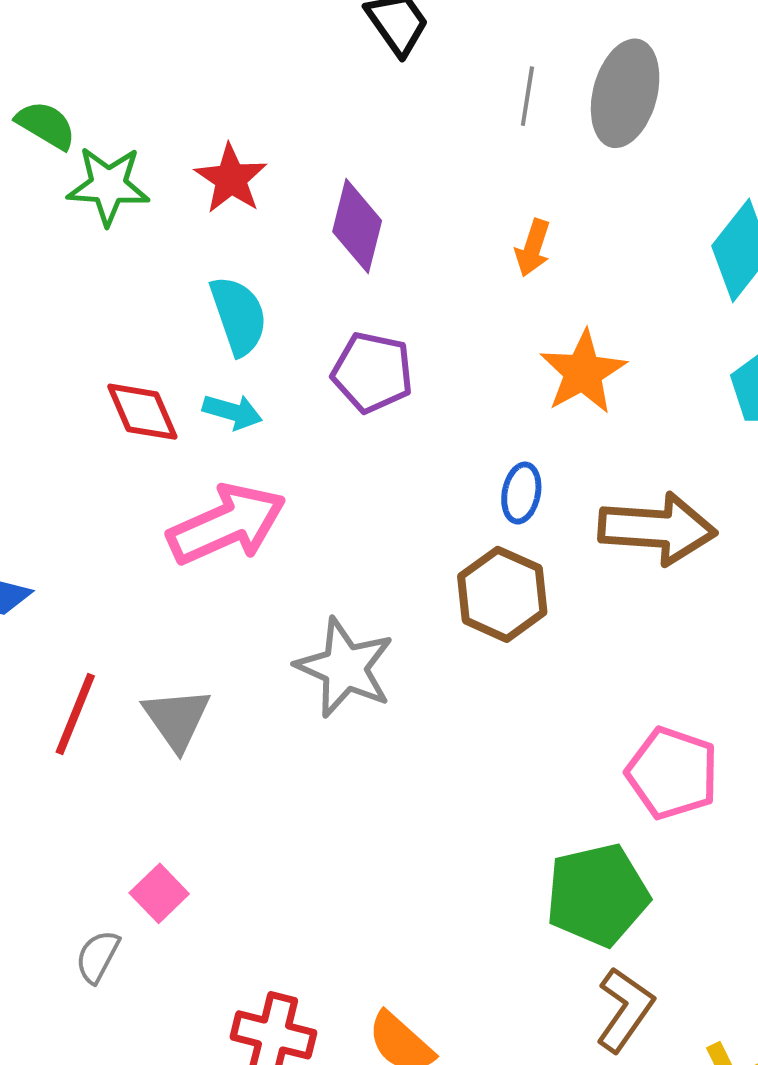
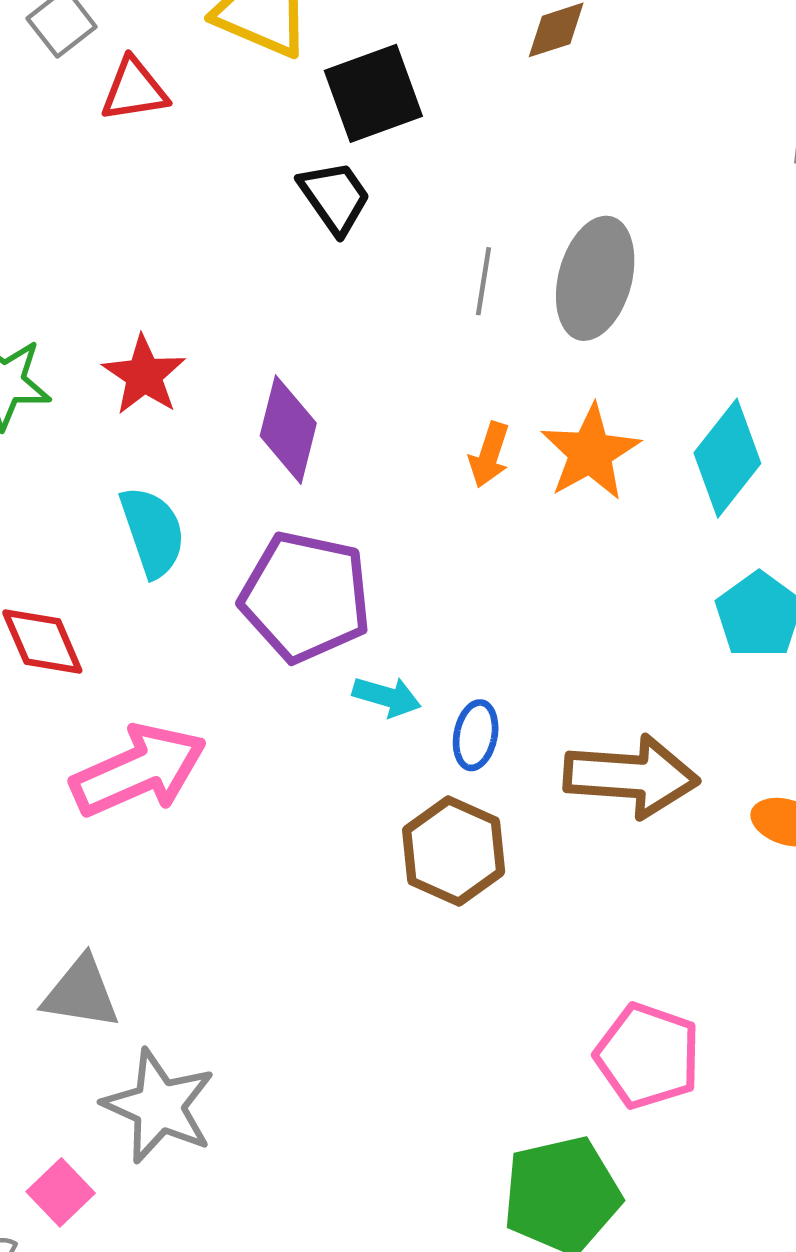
purple pentagon: (372, 372) -> (305, 597), size x1.4
orange star: (583, 372) -> (590, 452), moved
cyan arrow: (232, 412) -> (387, 697), moved
gray star: (345, 668) -> (159, 1106), moved
gray triangle: (177, 719) -> (81, 993), turned -46

